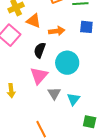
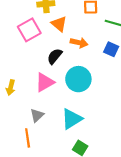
gray triangle: (54, 93) -> (37, 115), moved
cyan triangle: (74, 99) -> (72, 119), size x1.5

